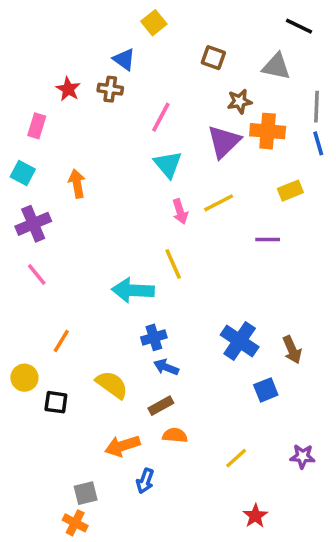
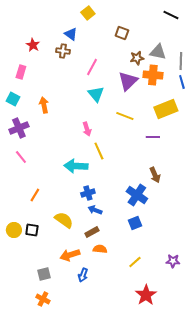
gray triangle: (276, 66) -> (158, 52), moved
red star: (68, 89) -> (33, 45), moved
yellow rectangle: (290, 191) -> (166, 109), size x1.6
yellow line: (219, 203) -> (125, 116), turned 48
pink arrow: (180, 212) -> (87, 129), moved
brown arrow: (292, 350) -> (155, 175), moved
yellow circle: (24, 378) -> (14, 230), moved
blue square: (266, 390) -> (135, 223), moved
gray square: (86, 493) -> (44, 274), moved
red star: (255, 516) -> (146, 295), size x1.5

